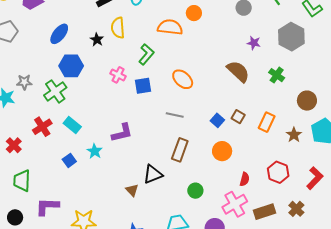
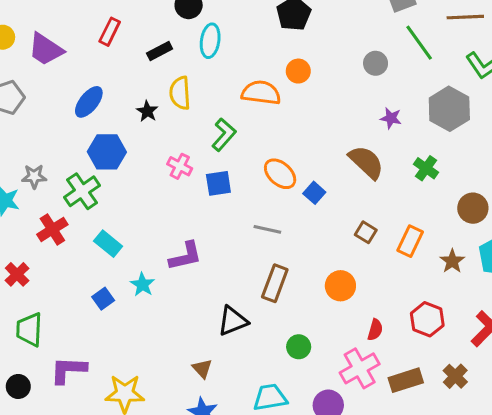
blue square: (217, 120) -> (314, 193), moved
red cross: (42, 127) -> (52, 229), moved
brown triangle: (132, 190) -> (202, 369), moved

